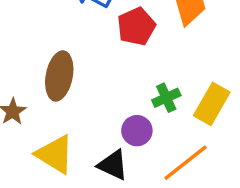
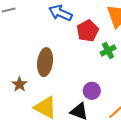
green cross: (166, 98) -> (108, 51), moved

